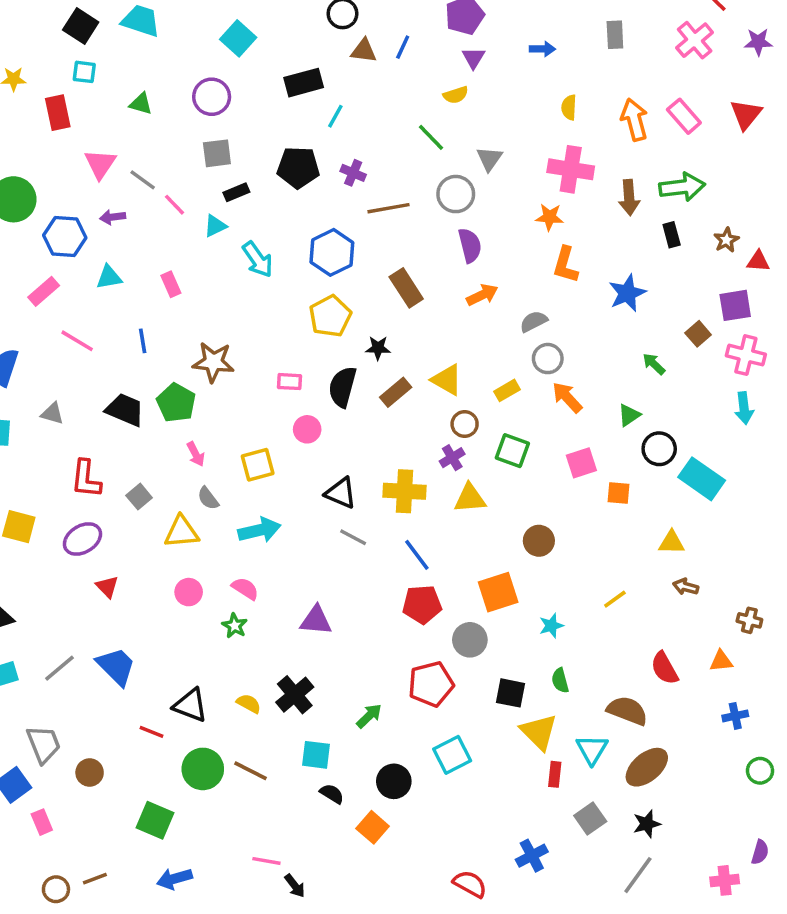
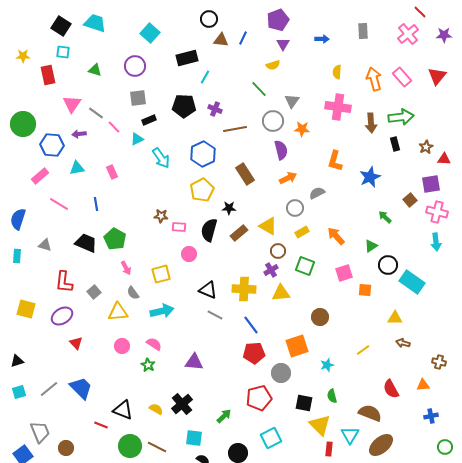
orange star: (549, 217) -> (302, 129), moved
gray circle: (548, 359) -> (295, 208), moved
brown star: (213, 362) -> (161, 216), moved, size x0.6

